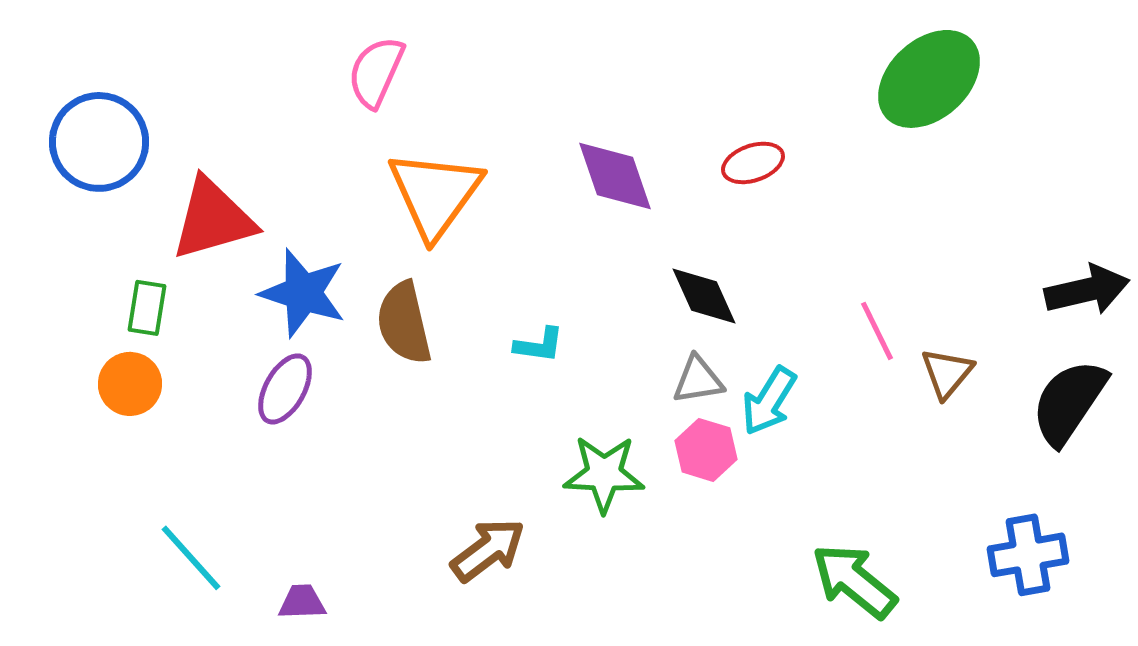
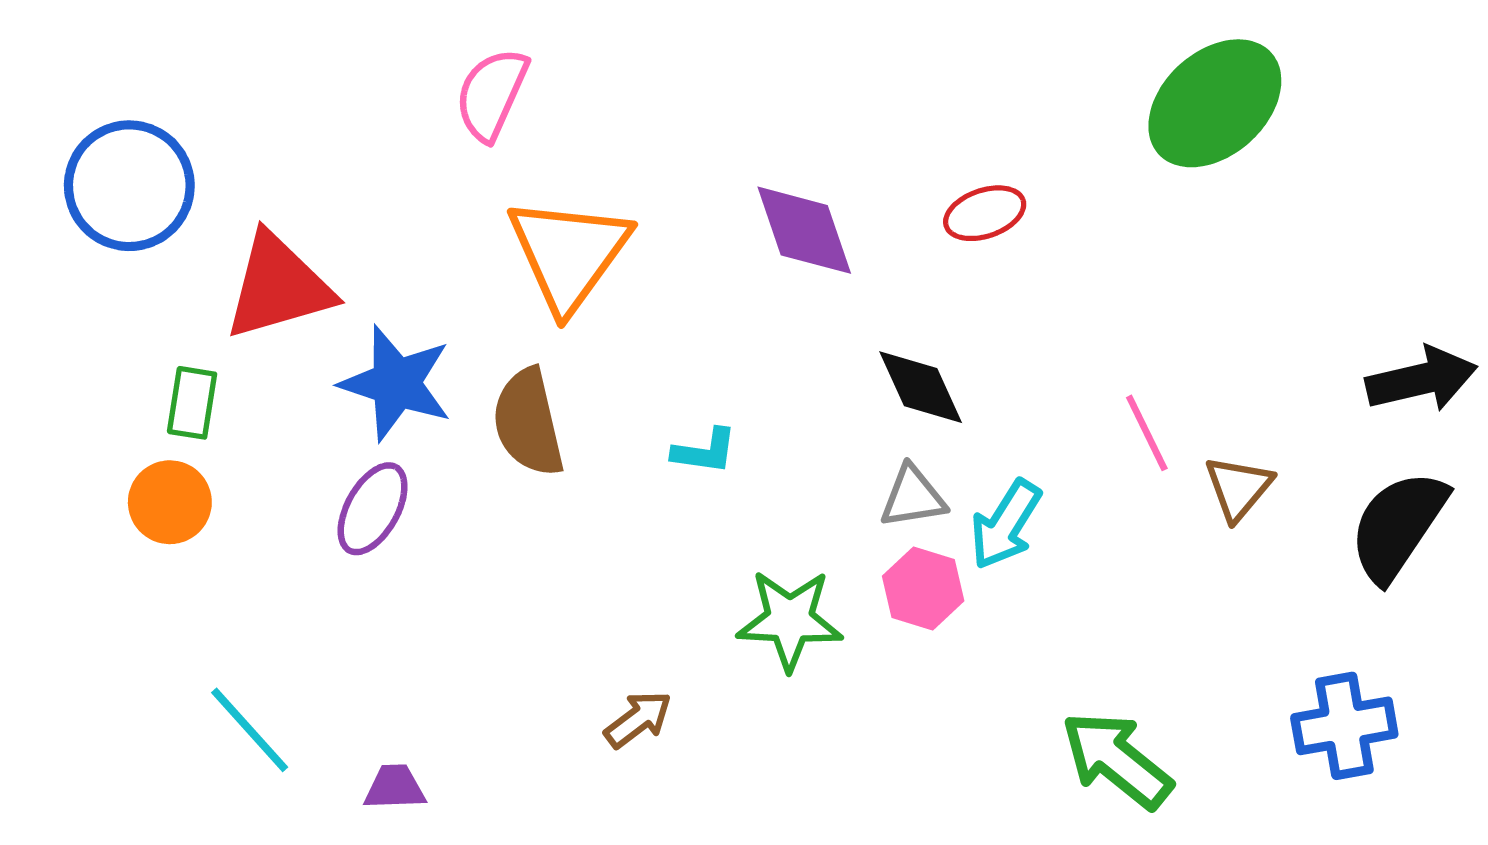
brown arrow: (488, 550) -> (638, 719), size x0.7

